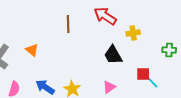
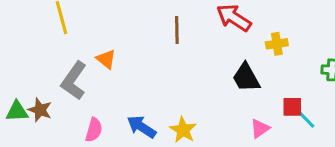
orange triangle: (32, 50) -> (106, 59), moved
pink triangle: (109, 87) -> (260, 128), moved

